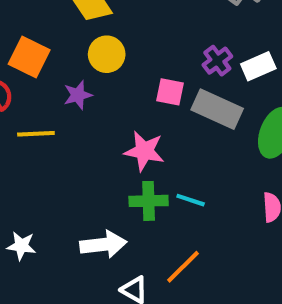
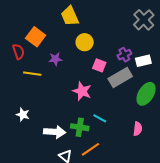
yellow circle: (107, 54) -> (85, 42), moved
gray rectangle: (217, 109) -> (120, 78), turned -65
green cross: (149, 201) -> (80, 127), moved
white star: (21, 246) -> (23, 115), moved

